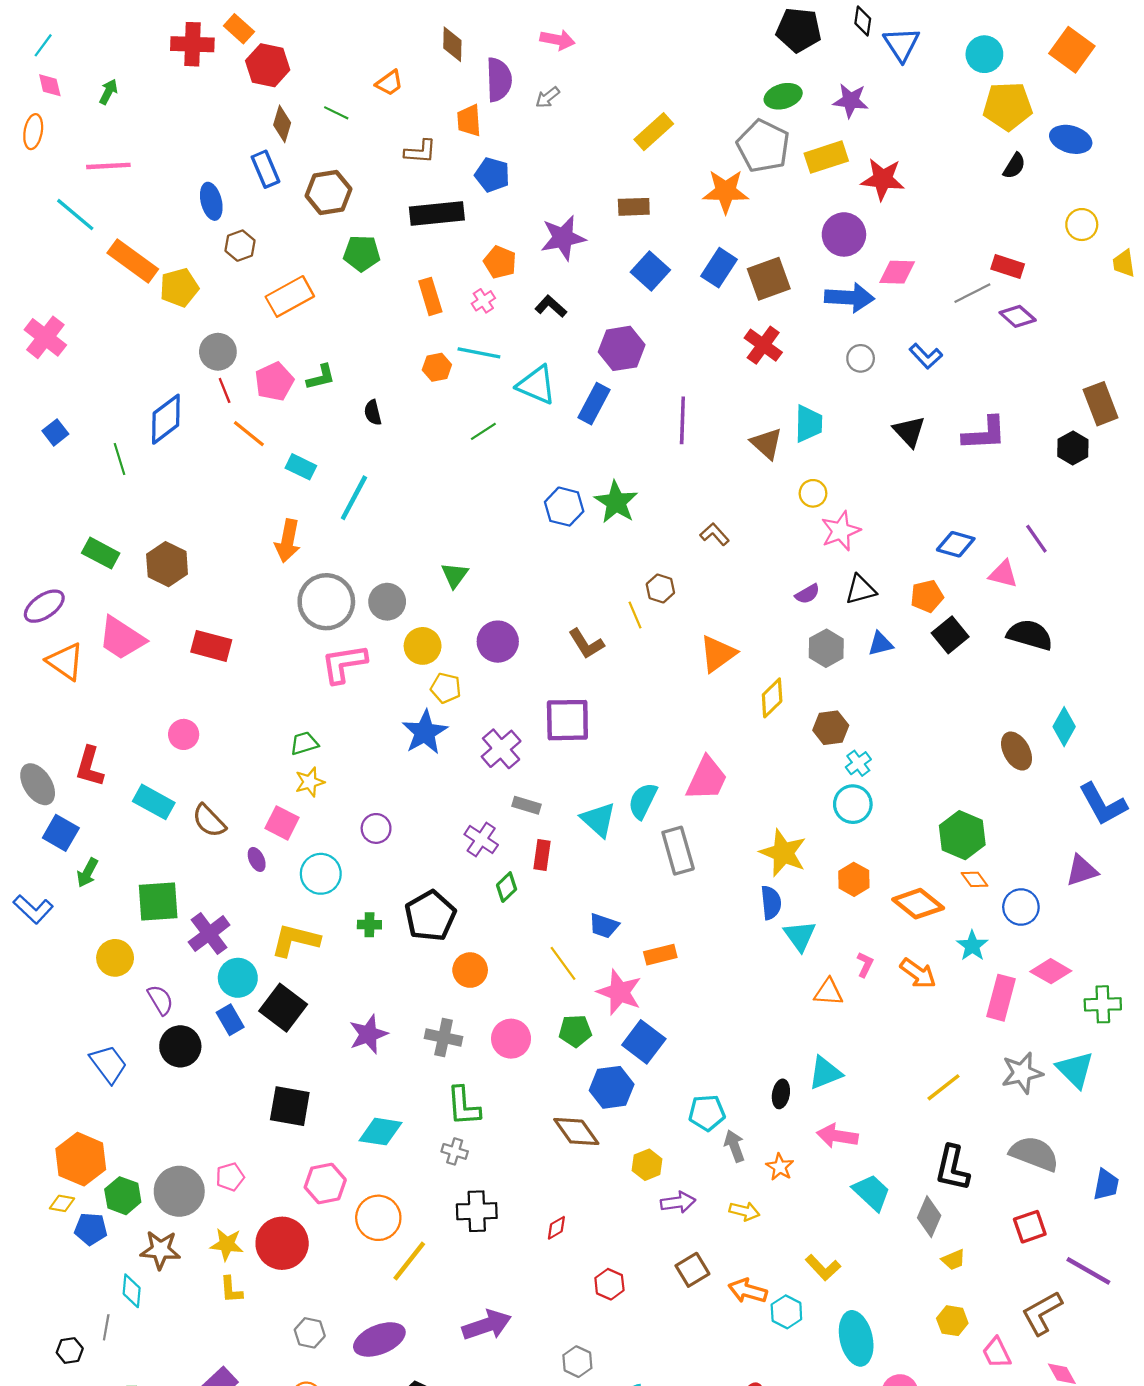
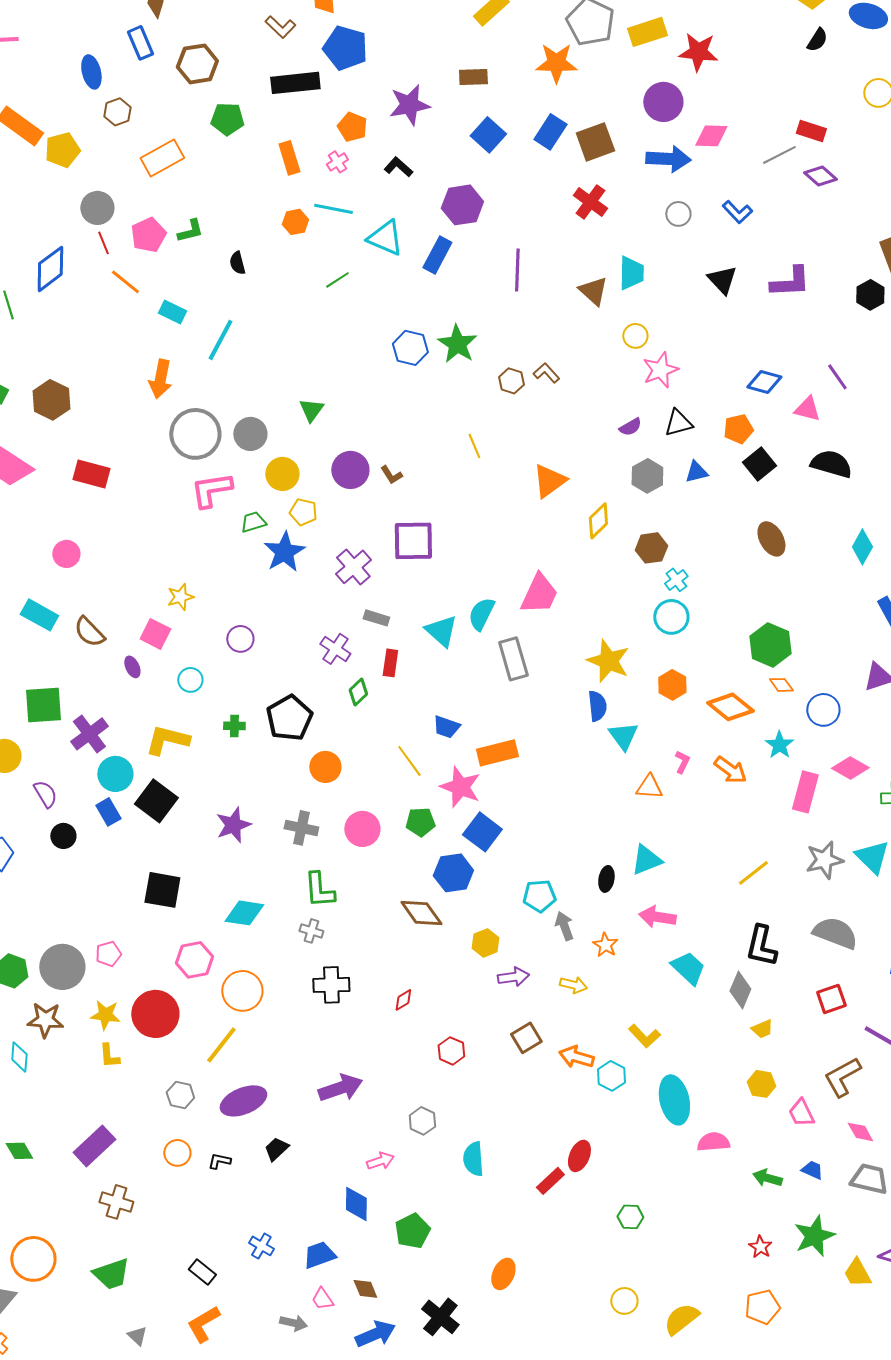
brown L-shape: (420, 152) -> (280, 27), turned 40
blue pentagon: (492, 175) -> (345, 48), size x1.4
brown hexagon: (660, 588) -> (511, 381), moved
brown L-shape: (586, 644) -> (391, 475), moved, size x0.7
green trapezoid: (304, 743) -> (253, 522), moved
brown ellipse: (1017, 751) -> (771, 539), moved
cyan circle: (321, 874) -> (190, 680), size x0.7
orange rectangle: (660, 955) -> (497, 753), size x1.4
black circle: (180, 1046) -> (63, 836), size x0.7
yellow line: (409, 1261) -> (221, 1045), moved

